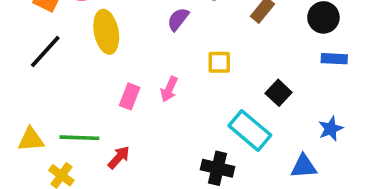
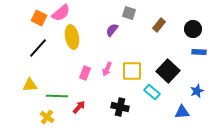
yellow square: (219, 62) -> (132, 71), moved, size x1.5
black square: (279, 93) -> (168, 71), size x1.6
cyan rectangle: (250, 130) -> (152, 92), size x0.7
yellow triangle: (31, 139) -> (30, 85), moved
black cross: (218, 168) -> (120, 107), moved

